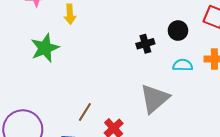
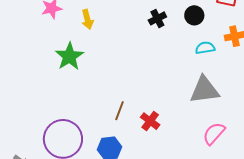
black cross: (145, 44) -> (157, 18), moved
gray triangle: (155, 99) -> (204, 90), moved, turned 44

